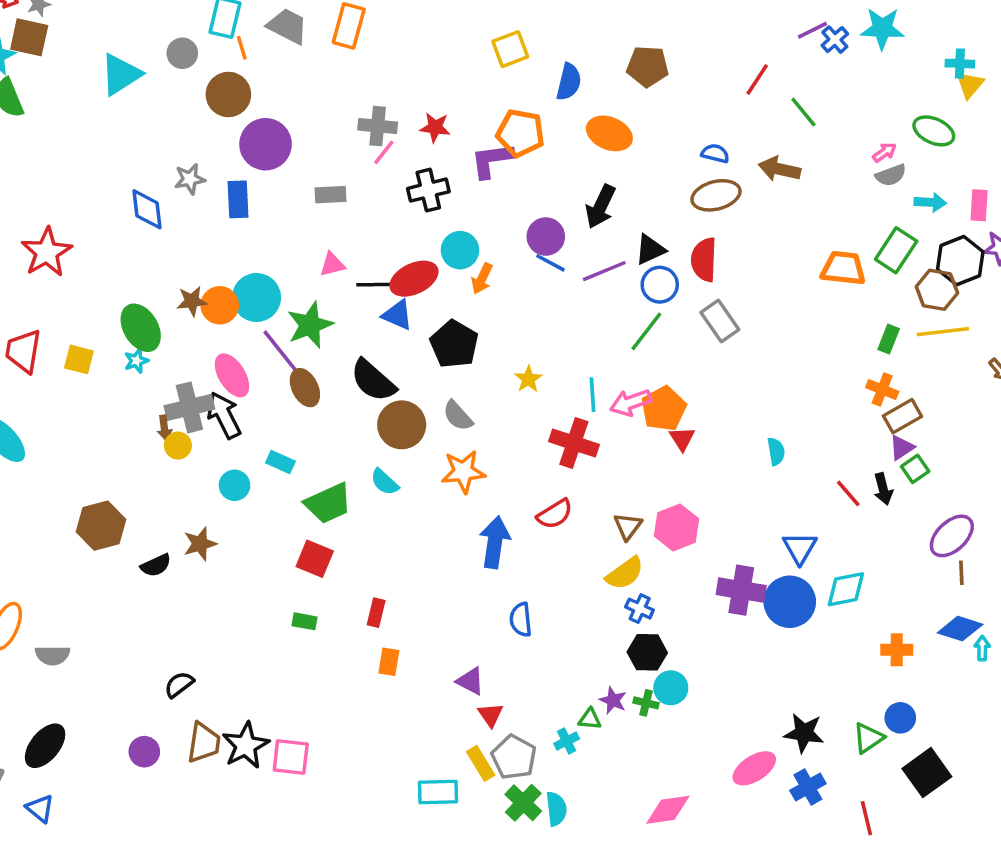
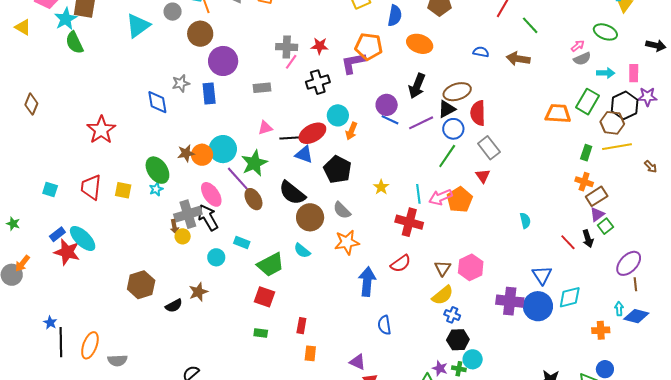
brown ellipse: (716, 195) -> (457, 92), moved
red triangle: (682, 439) -> (483, 176), moved
cyan arrow: (982, 648) -> (619, 309), moved

